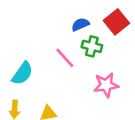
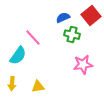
pink line: (65, 58) -> (33, 38), moved

